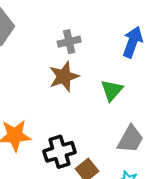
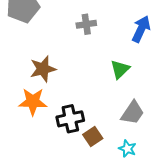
brown star: (64, 77) -> (43, 69), moved

